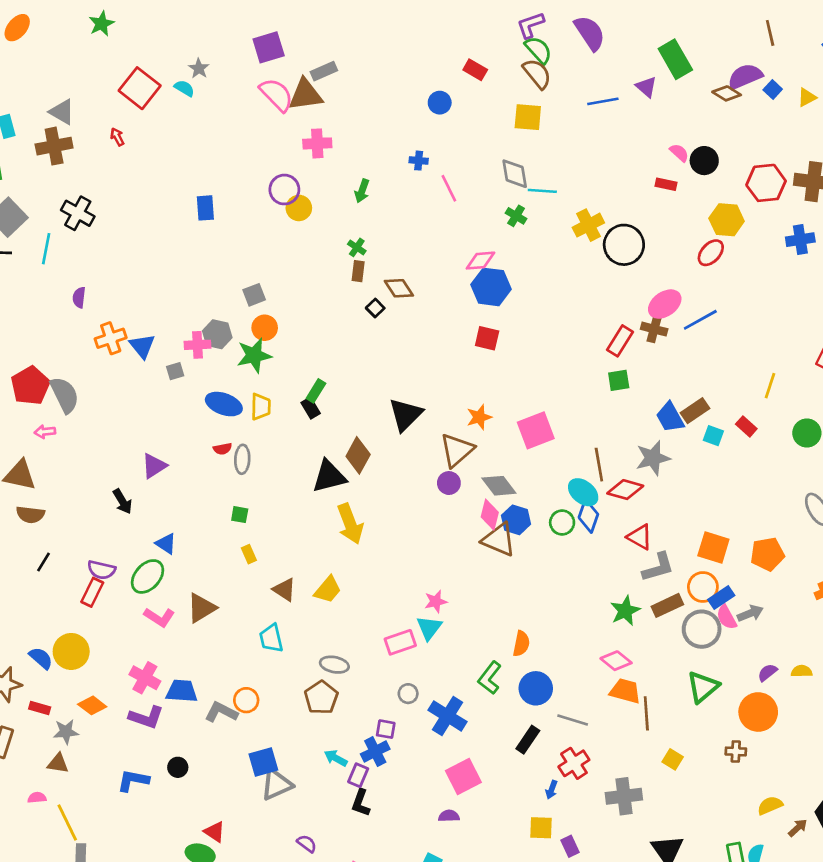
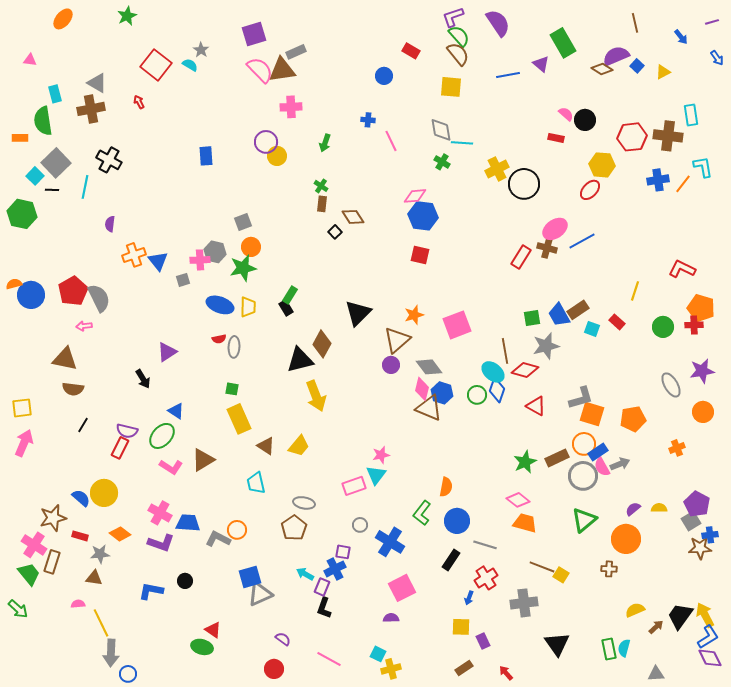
green square: (619, 380) -> (532, 318), moved
yellow rectangle: (249, 554) -> (239, 419), size x2.0
gray L-shape: (658, 567) -> (581, 398), moved
brown line: (646, 713) -> (542, 567), moved, turned -65

